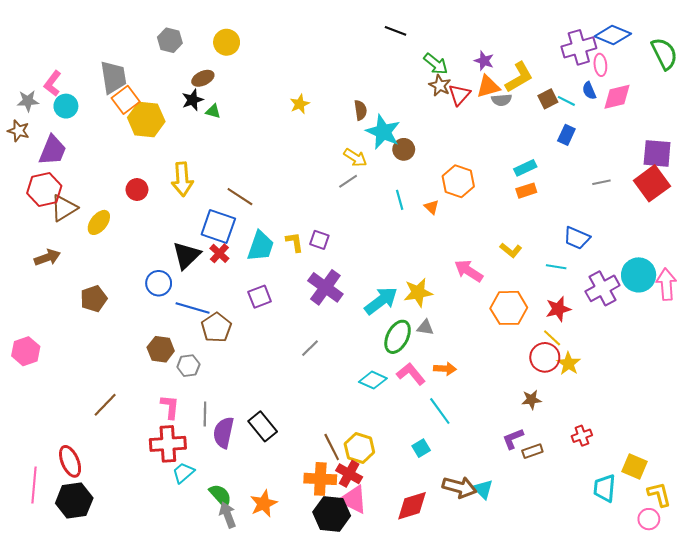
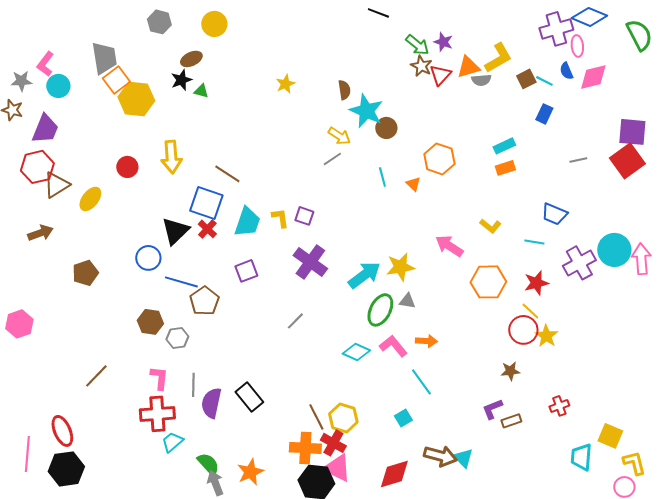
purple star: (484, 61) -> (443, 42), moved

